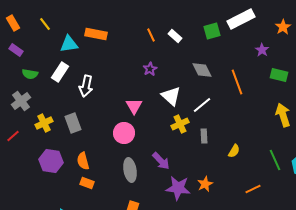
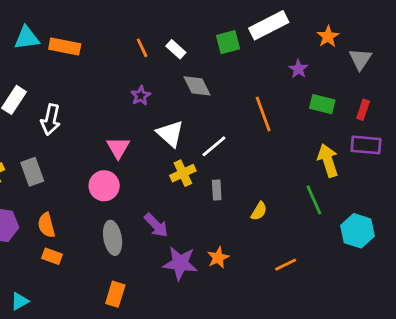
cyan triangle: (69, 44) -> (27, 38), moved
gray diamond: (202, 70) -> (197, 86), moved
green line: (275, 160) -> (314, 200), moved

